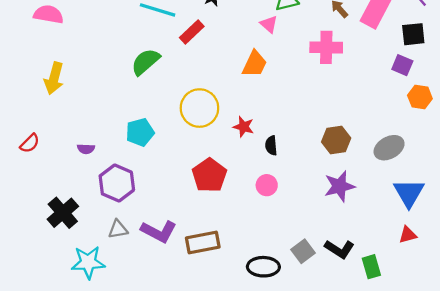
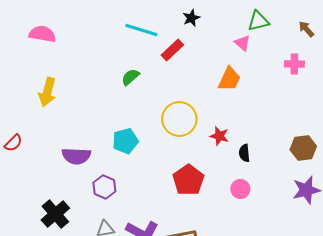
pink cross: (326, 47) -> (294, 64), size x0.7
green semicircle: (145, 62) -> (130, 77), size x0.7
red semicircle: (30, 143) -> (13, 143), moved
purple semicircle: (86, 149) -> (76, 156), size x1.8
purple hexagon: (117, 183) -> (104, 187), size x0.7

